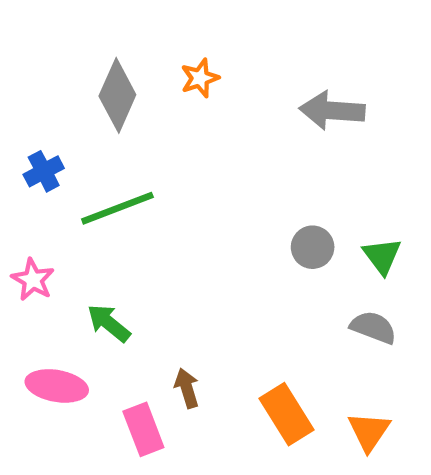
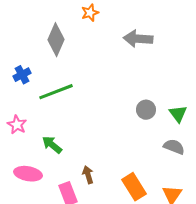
orange star: (200, 78) -> (90, 13), moved
gray arrow: (332, 111) -> (138, 39), moved

